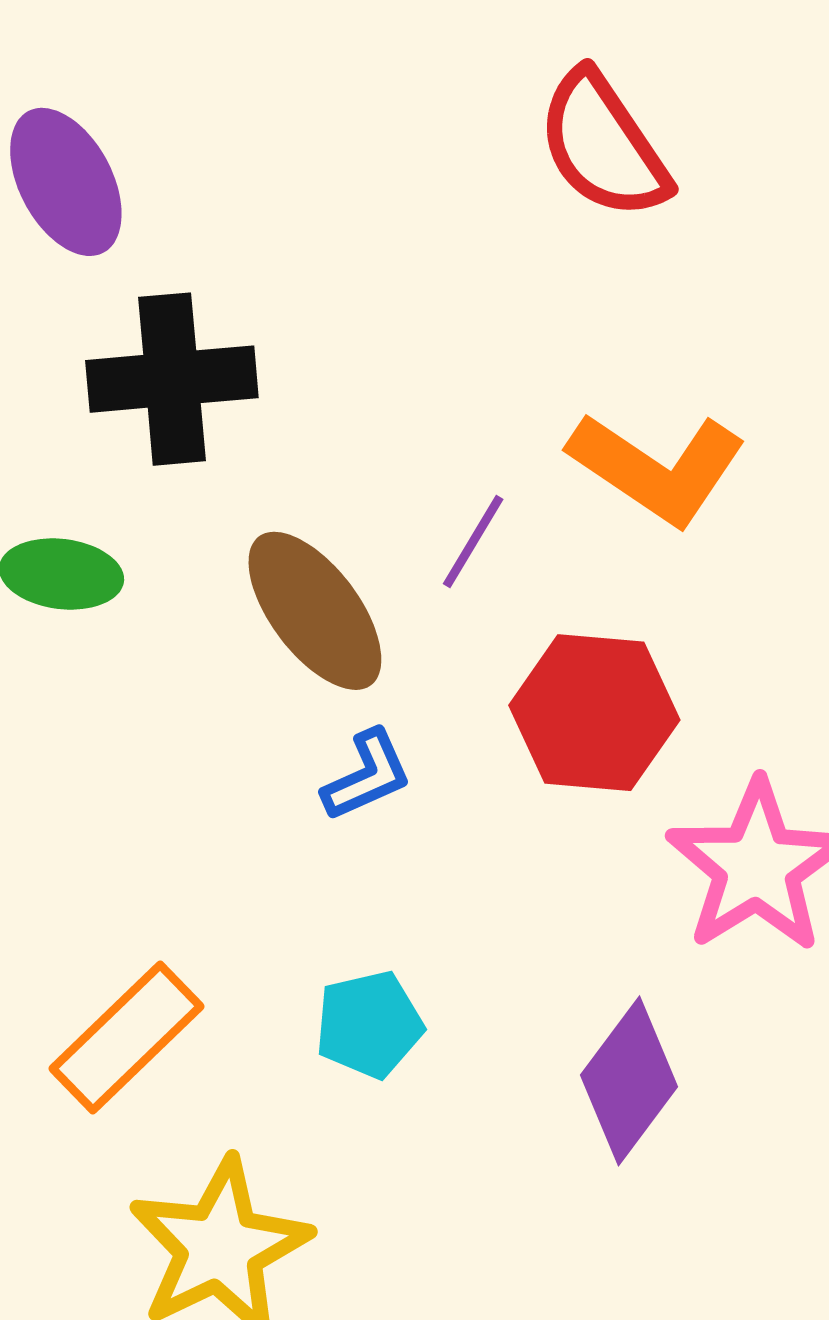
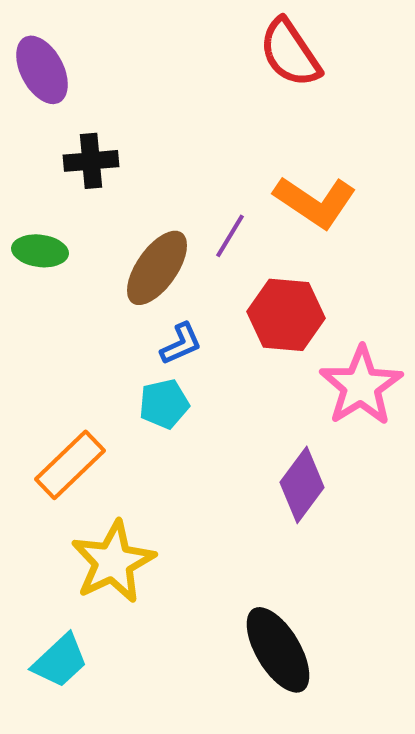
black cross: (172, 379) -> (91, 161), size x0.7
brown ellipse: (315, 611) -> (157, 268), turned 72
cyan pentagon: (369, 1025) -> (164, 404), moved

